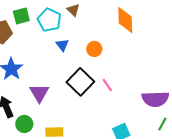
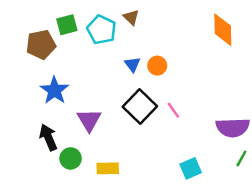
orange diamond: (125, 20) -> (223, 30), moved
blue triangle: (62, 45) -> (132, 64), moved

